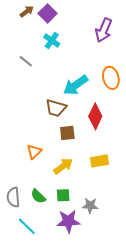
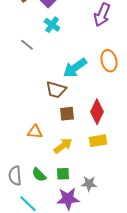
red diamond: (95, 116) -> (97, 112), moved
orange triangle: (34, 152) -> (35, 132), turned 49

